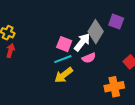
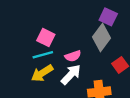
gray diamond: (96, 32) -> (102, 37), moved
white arrow: (82, 42) -> (71, 75), moved

